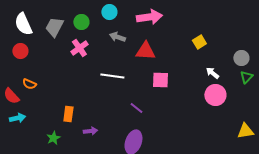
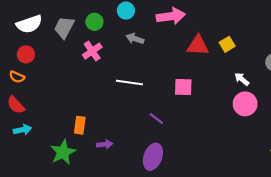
white semicircle: (23, 24) -> (29, 24), turned -85
red triangle: (145, 51) -> (198, 45), moved
orange semicircle: (29, 84) -> (17, 77), moved
green star: (53, 138) -> (63, 152), size x1.6

